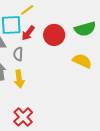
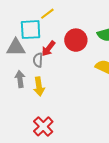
red arrow: (28, 33) -> (48, 48), moved

